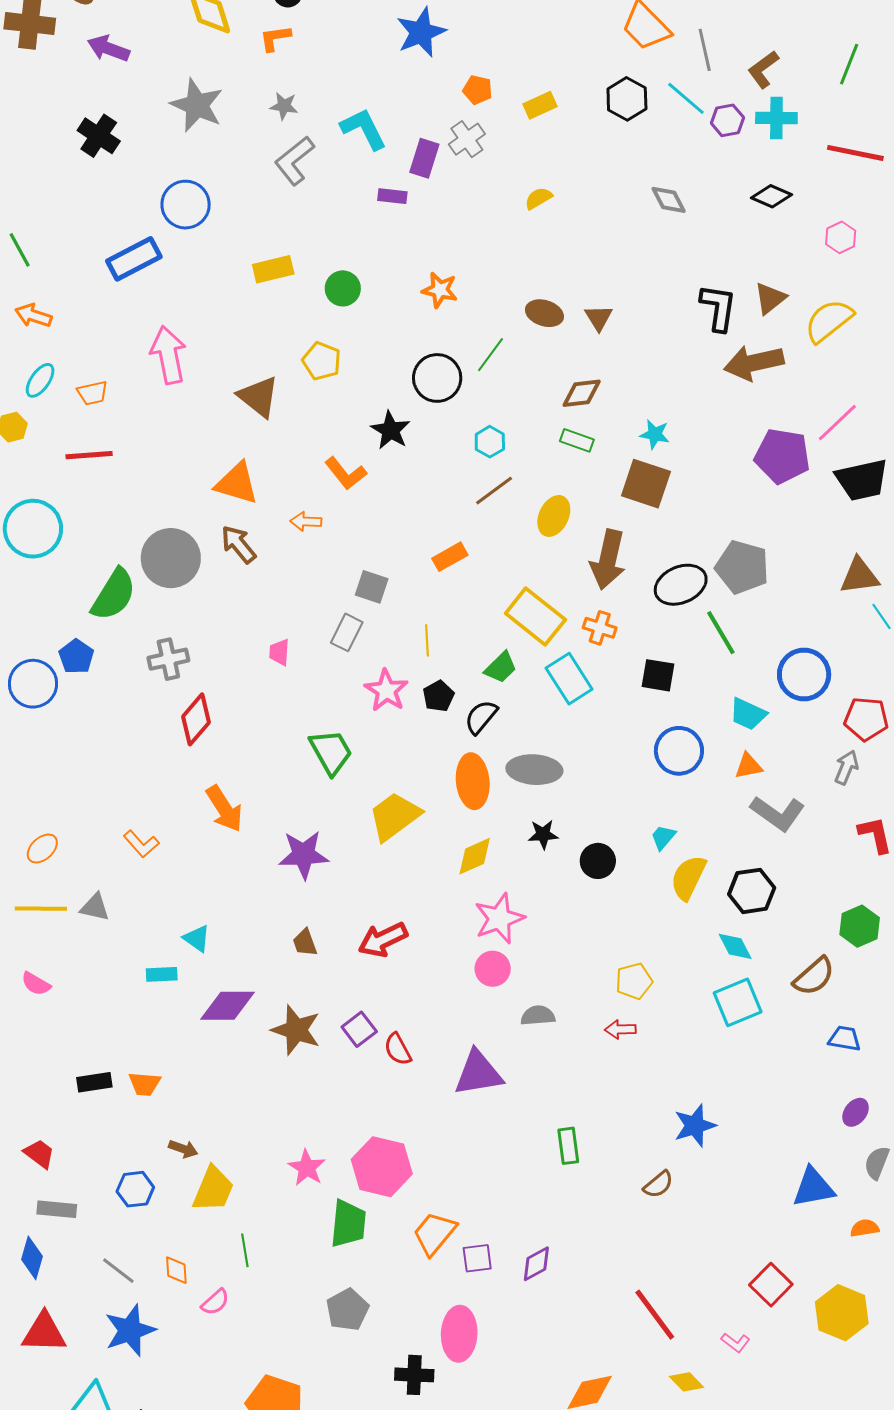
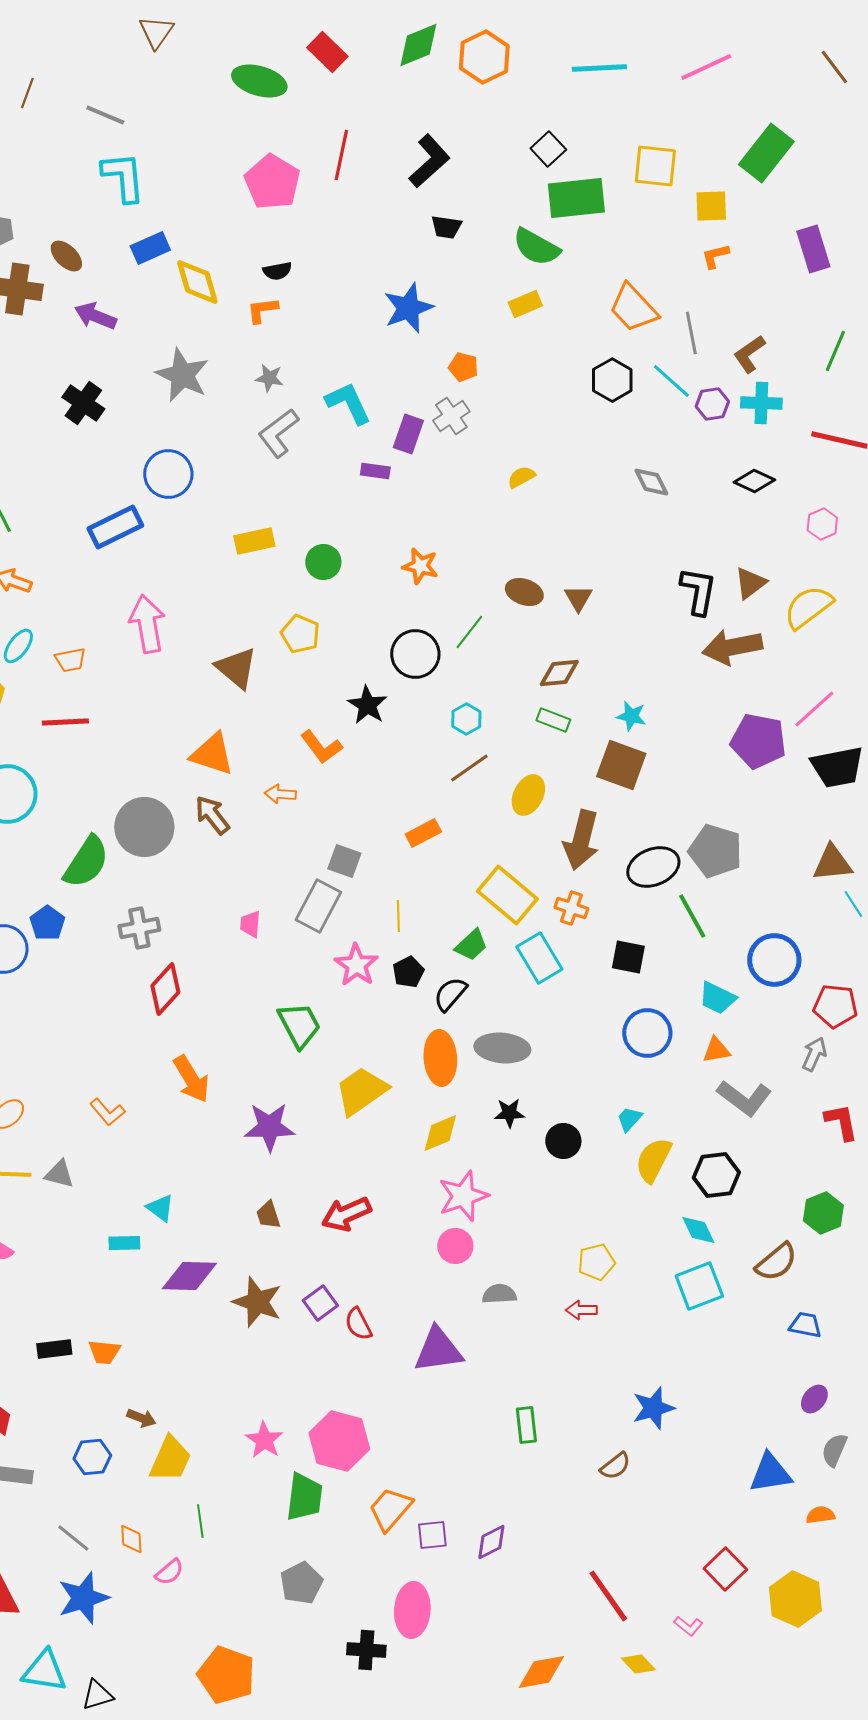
yellow rectangle: (540, 105) -> (525, 304), moved
gray rectangle: (347, 632) -> (318, 906), size x1.4

